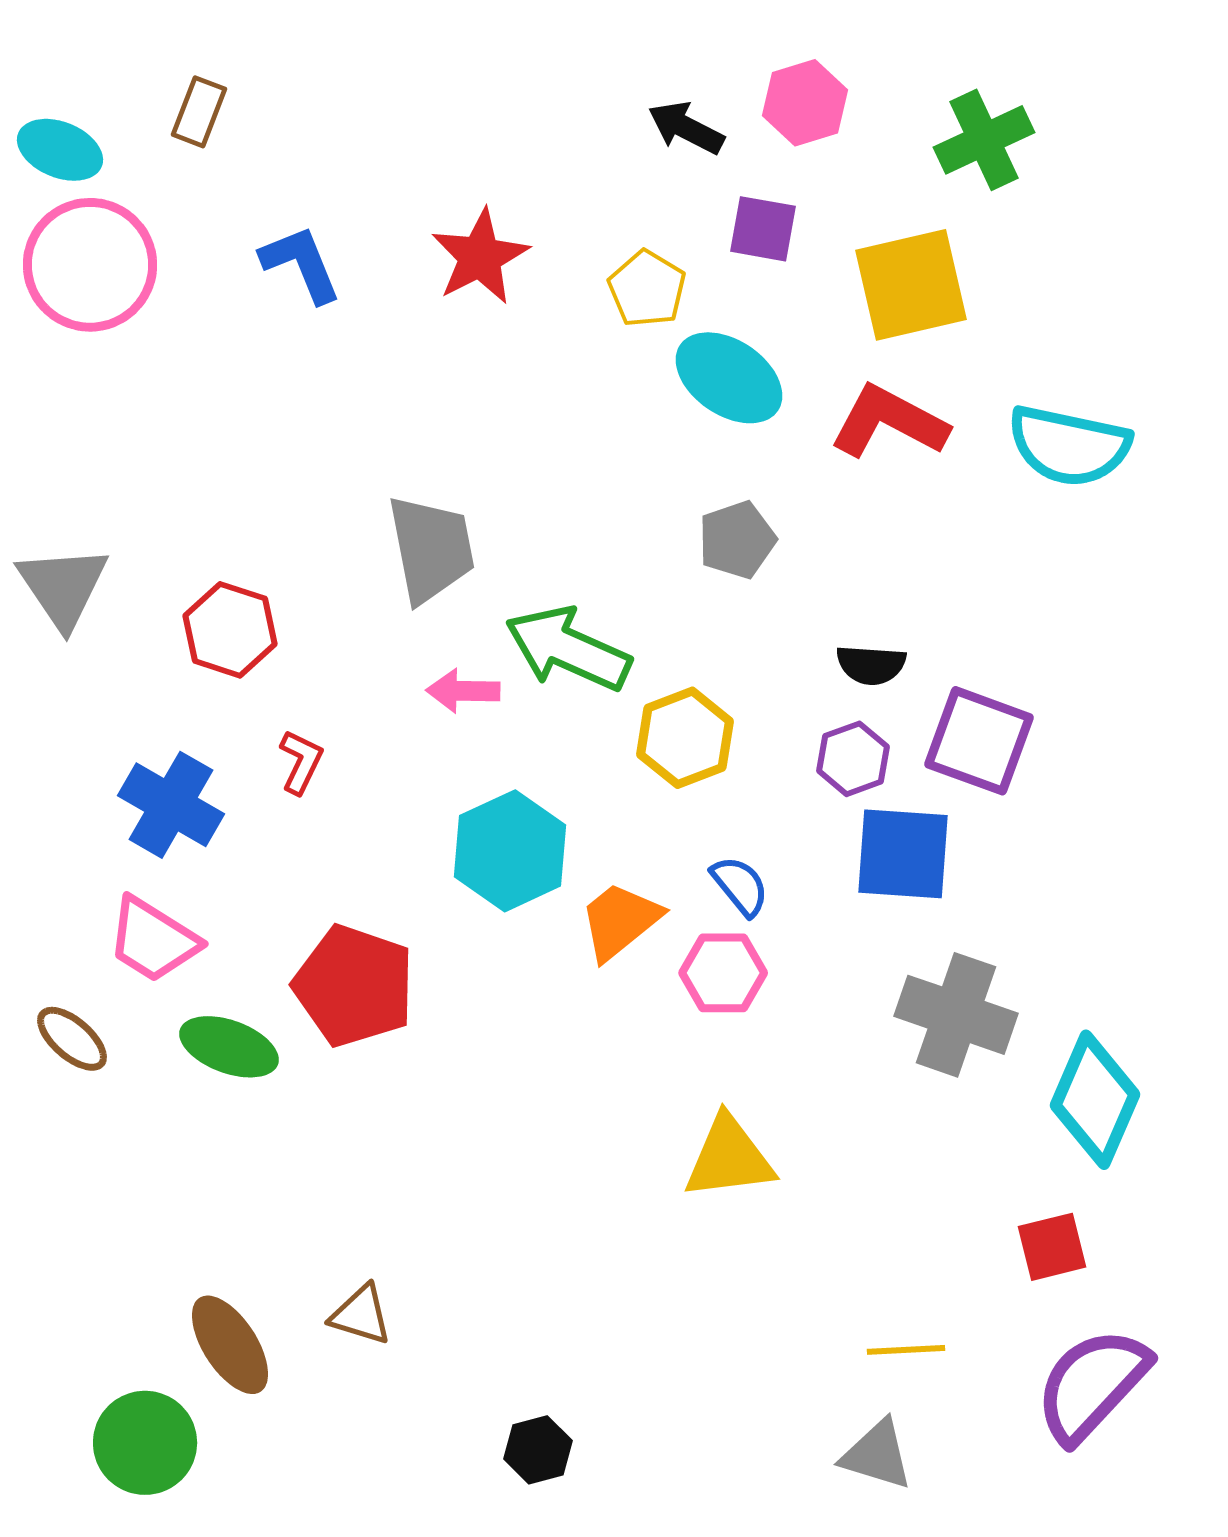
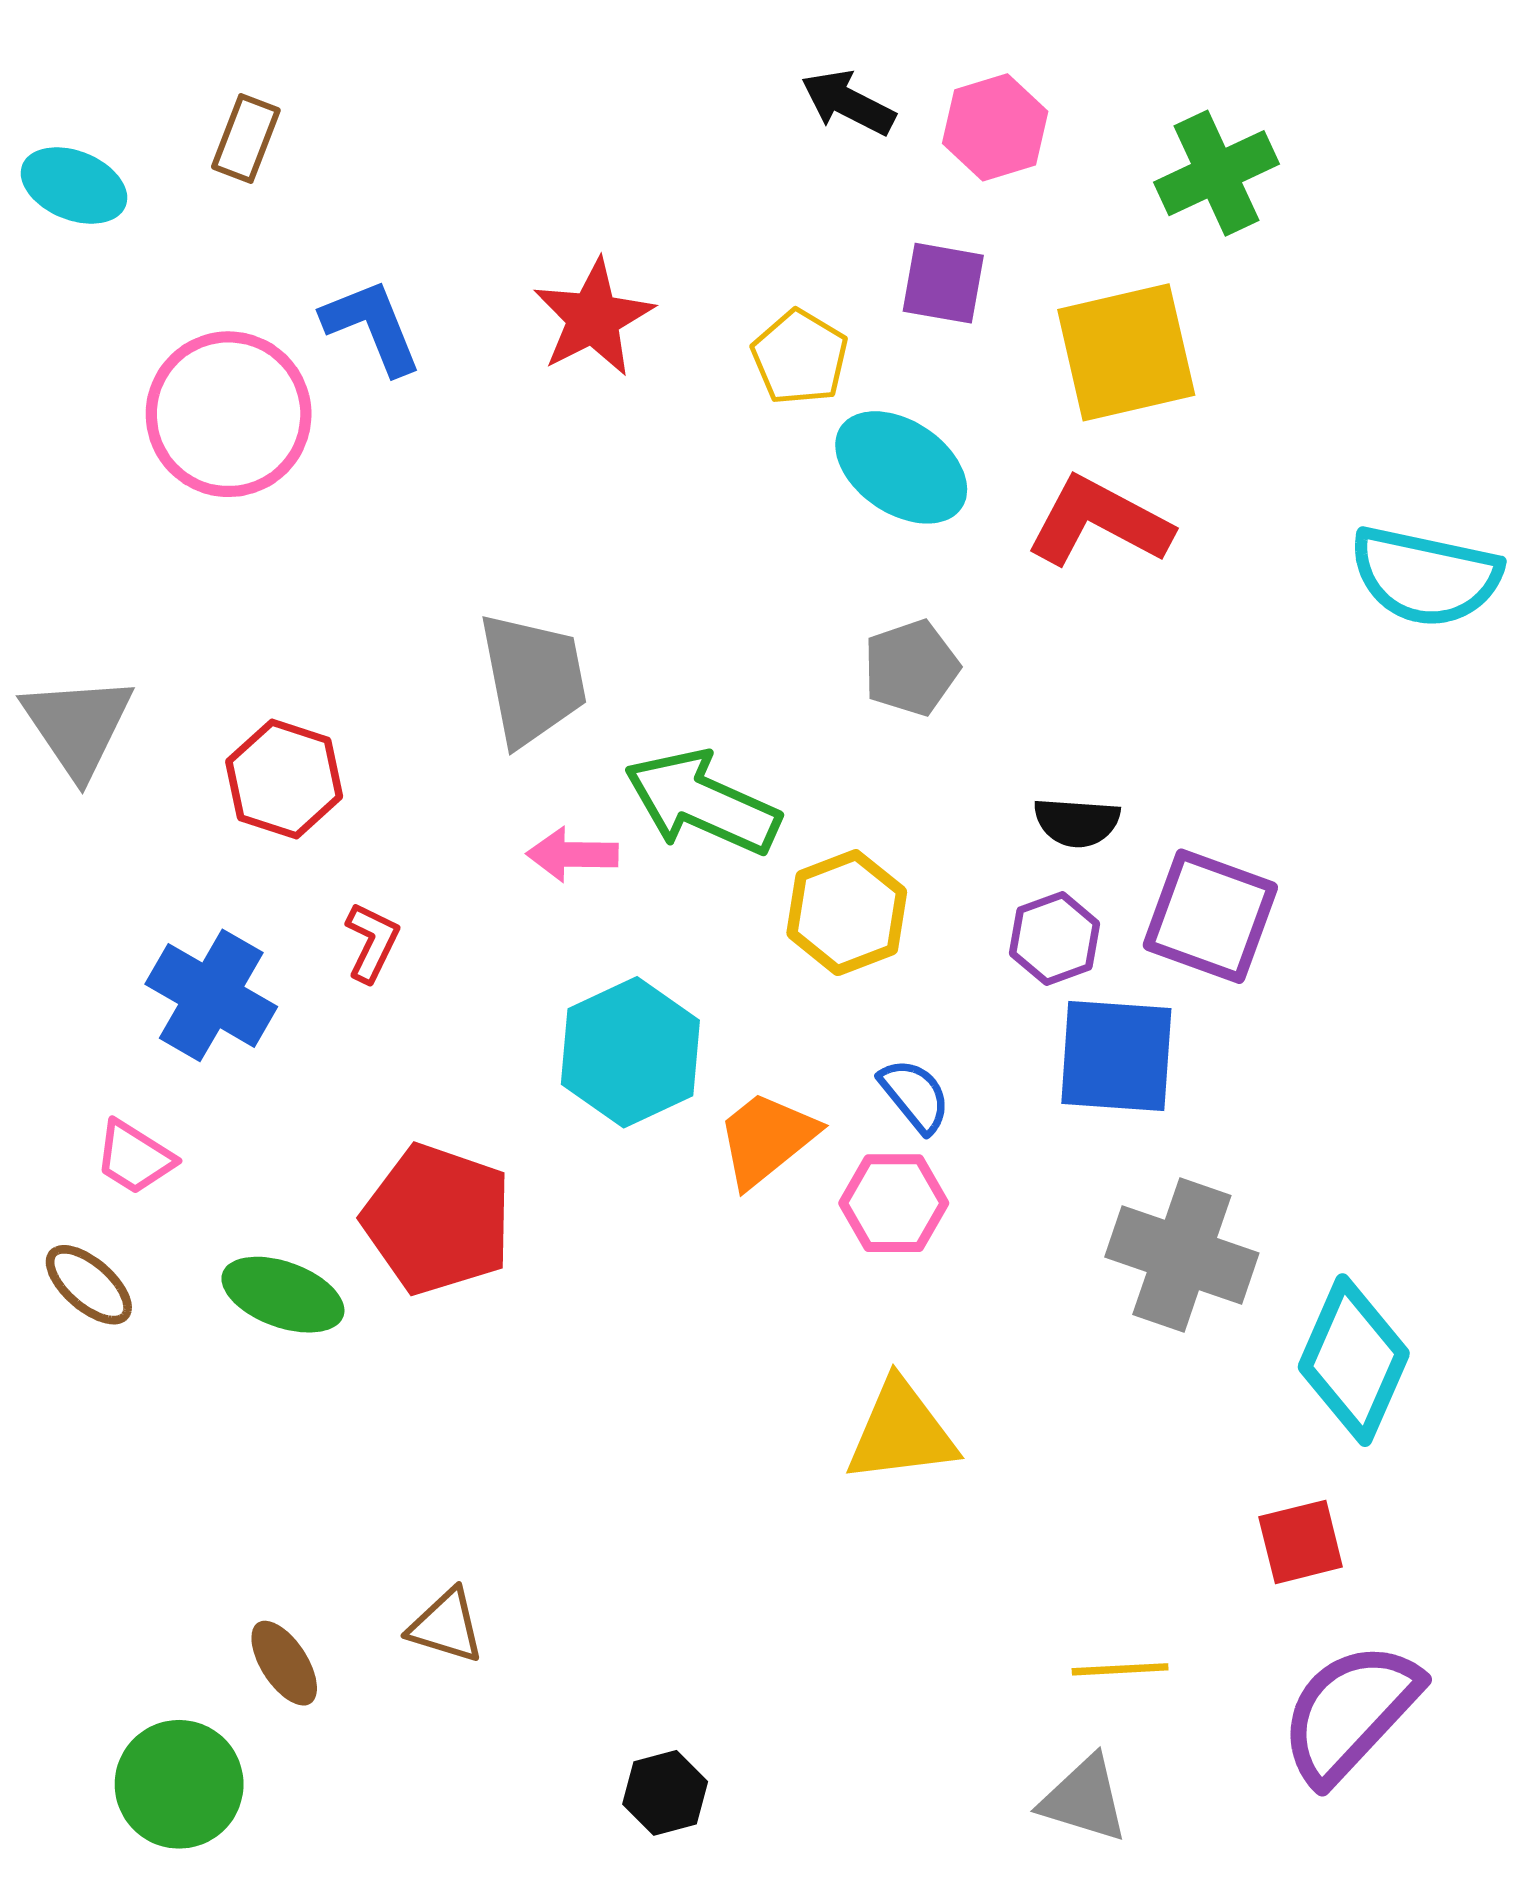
black arrow: (686, 128) -> (848, 103), moved
pink circle: (90, 265) -> (229, 414), moved
cyan semicircle: (1069, 446) -> (1425, 576), moved
pink trapezoid: (153, 940) -> (135, 1157), moved, size x0.7
brown ellipse: (230, 1345) -> (284, 1663), size x0.7

